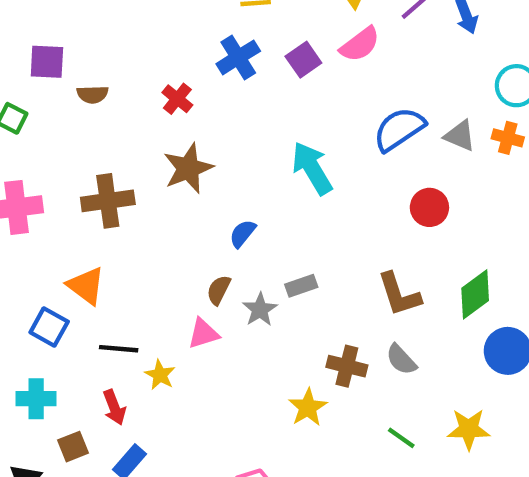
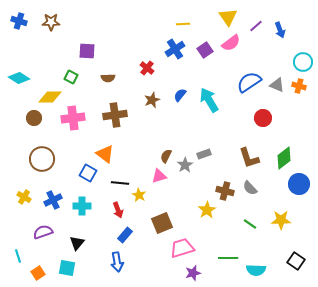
brown semicircle: (93, 94) -> (108, 78), moved
brown star: (188, 168) -> (152, 100), size x0.7
blue semicircle: (243, 234) -> (180, 95), moved
brown square: (73, 447) -> (162, 223), moved, size x1.5

